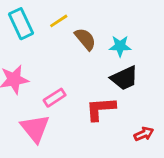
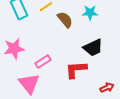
cyan star: (120, 46) -> (90, 13), moved

